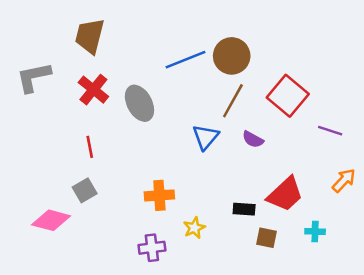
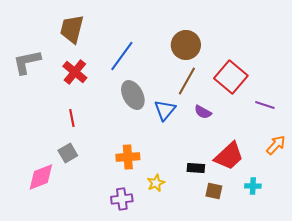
blue line: (186, 60) -> (122, 56), moved, turned -32
gray ellipse: (139, 103) -> (133, 95), moved
pink diamond: (51, 220) -> (41, 177), turned -36

